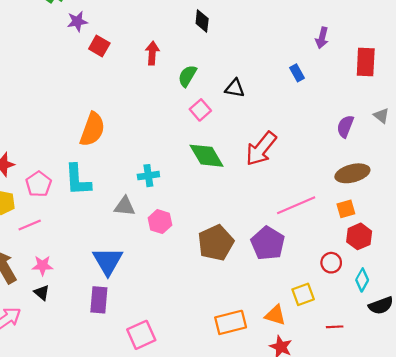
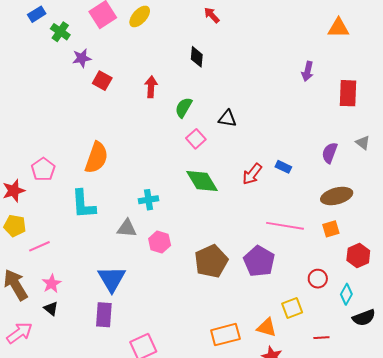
blue rectangle: (297, 73) -> (283, 167), moved, turned -35
red arrow: (261, 149) -> (252, 174), size x0.7
pink pentagon: (39, 184) -> (43, 169), moved
pink line: (296, 205) -> (285, 226), turned 33
red hexagon: (359, 236) -> (358, 256), moved
pink star: (42, 266) -> (52, 284), turned -30

